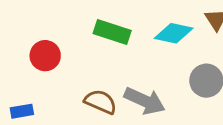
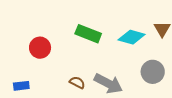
brown semicircle: (101, 102) -> (77, 82), size x0.7

